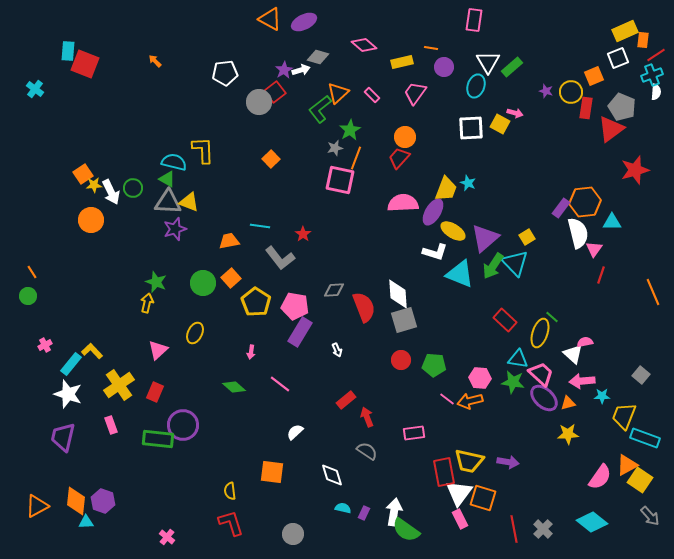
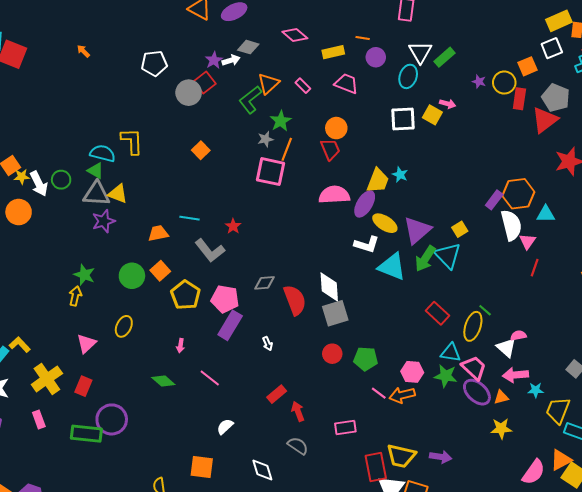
pink trapezoid: (415, 93) -> (346, 84), turned 75
red trapezoid: (399, 158) -> (330, 149), turned 115

